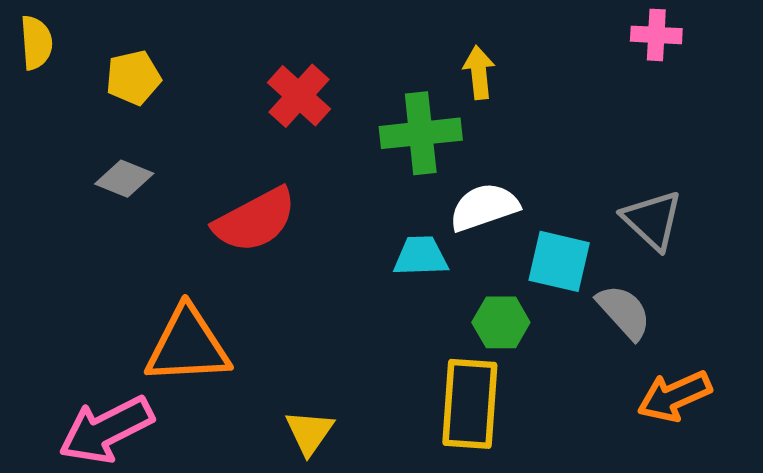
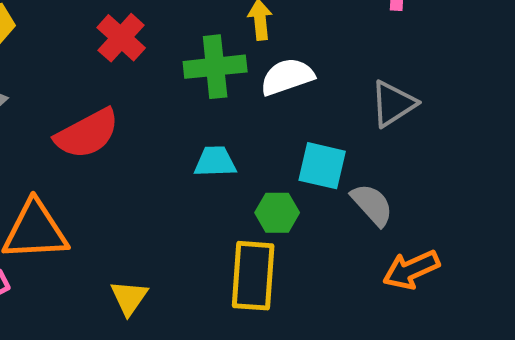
white semicircle: (484, 207) -> (287, 77), moved
gray triangle: (652, 220) -> (393, 104), moved, turned 44

